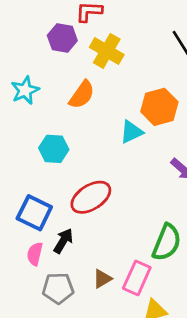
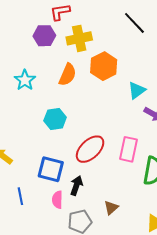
yellow cross: (107, 51) -> (79, 38), turned -30
orange hexagon: (159, 107) -> (104, 66), moved
cyan triangle: (131, 132) -> (137, 90), moved
pink rectangle: (137, 278) -> (129, 149), moved

